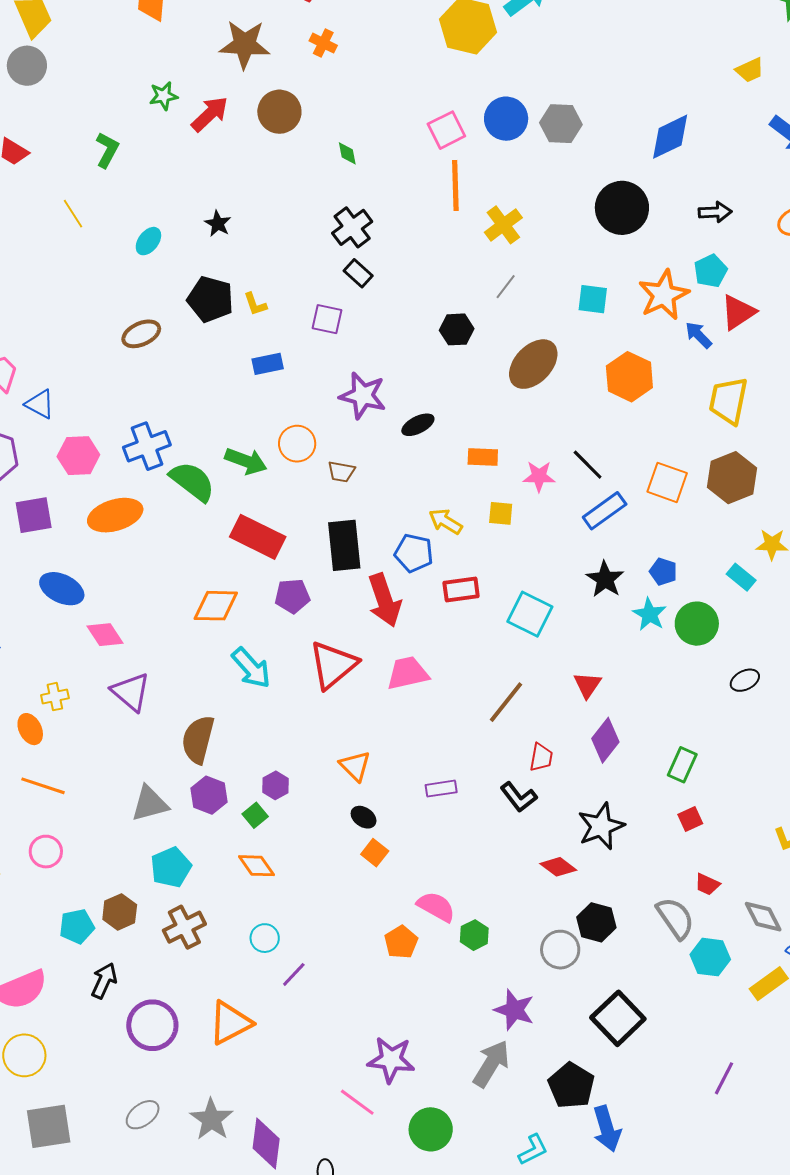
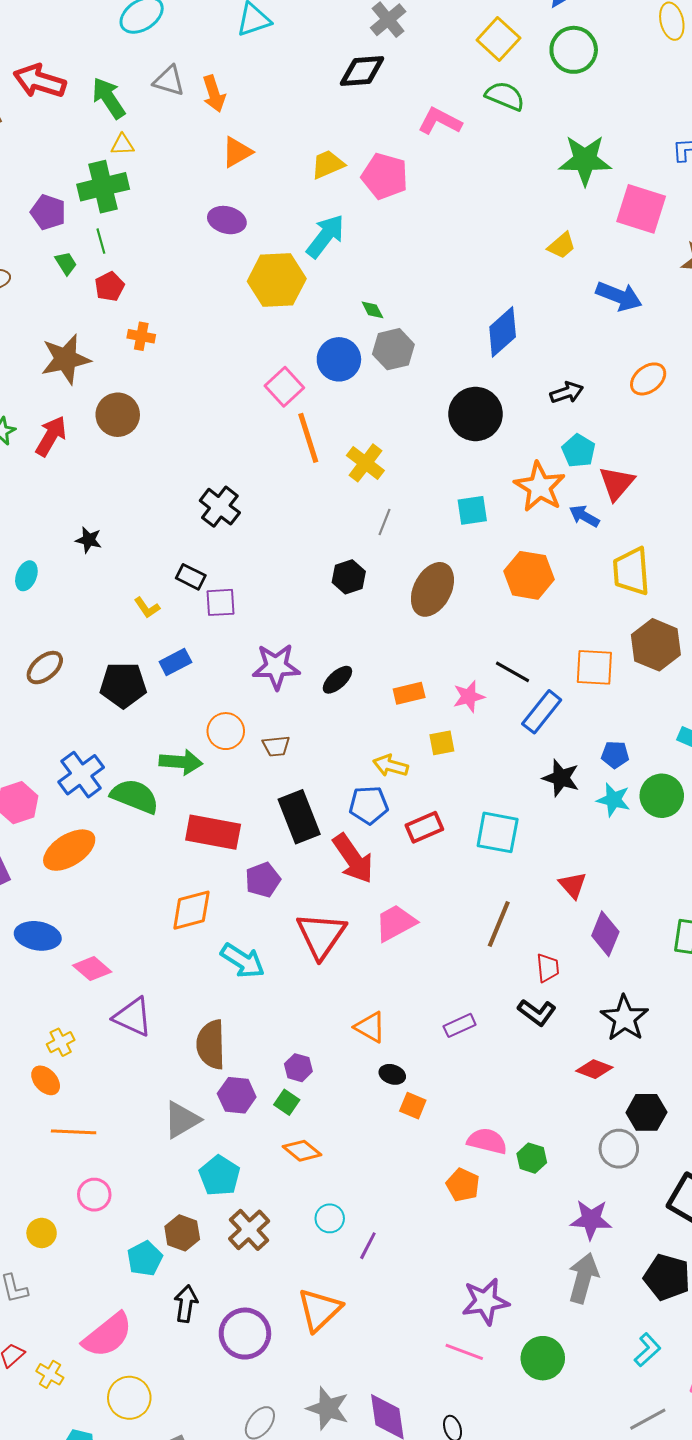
green diamond: (347, 153) -> (372, 310), moved
black rectangle: (358, 273) -> (191, 577), moved
black pentagon: (210, 299) -> (123, 685), moved

